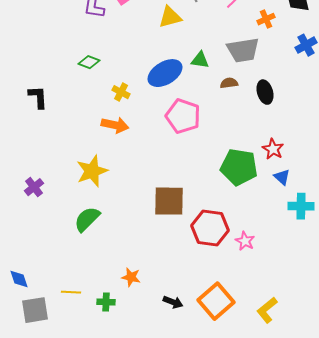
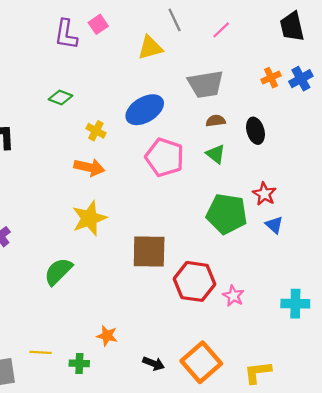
orange cross: (266, 19) -> (271, 78), moved
gray trapezoid: (243, 50) -> (206, 84), moved
green triangle: (200, 60) -> (216, 154), moved, turned 30
yellow star: (92, 171) -> (89, 218), moved
cyan cross: (301, 206) -> (295, 304), moved
yellow L-shape: (267, 310) -> (258, 372), turned 32

